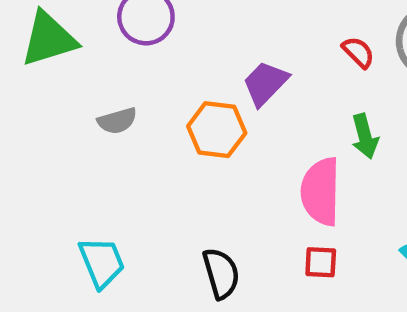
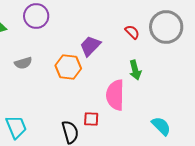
red square: (321, 262) -> (91, 119), moved

